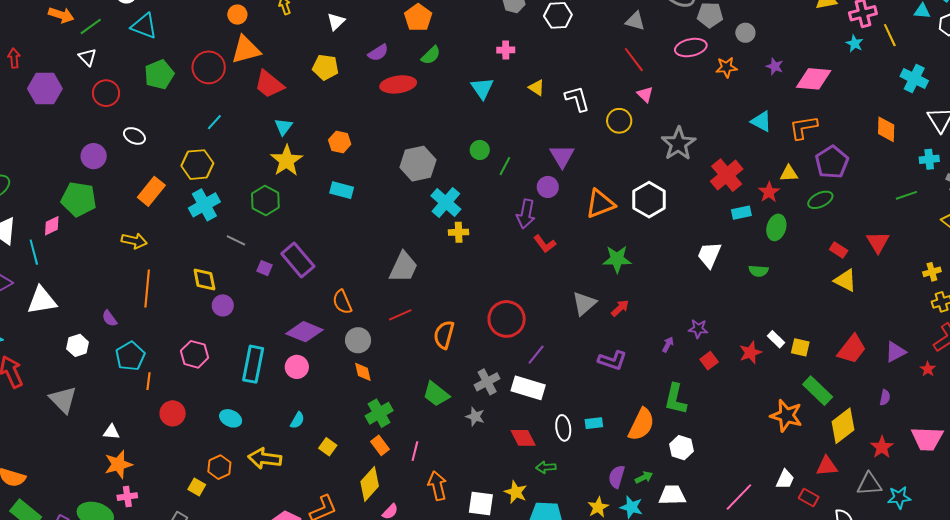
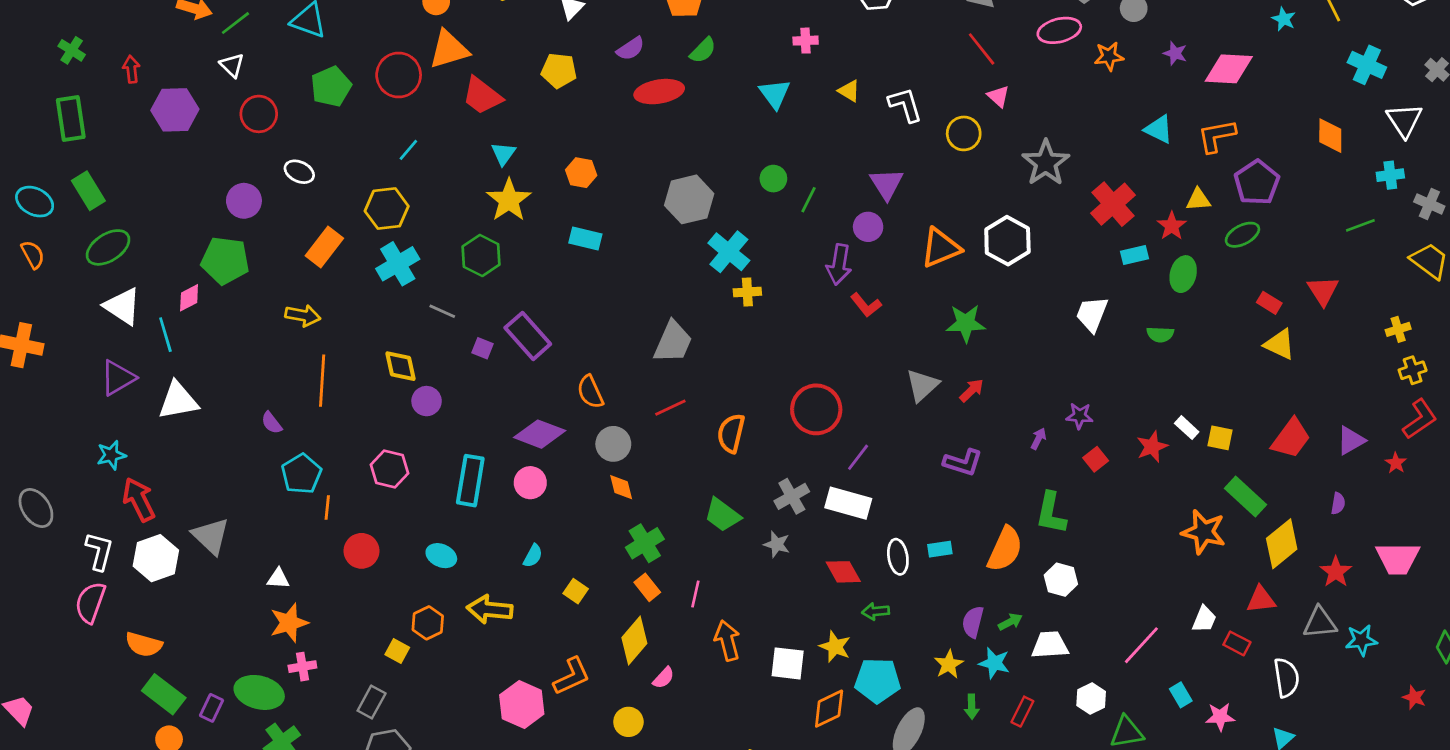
white hexagon: (78, 345) -> (156, 558), moved, size x1.5

